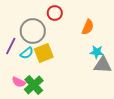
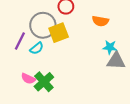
orange semicircle: (88, 27) -> (100, 21), turned 77
yellow square: (44, 53) -> (59, 33), moved

